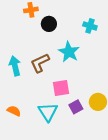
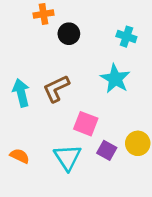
cyan star: (69, 52) -> (115, 79), moved
pink square: (61, 88) -> (86, 124), turned 30
purple square: (76, 107) -> (107, 150), turned -32

